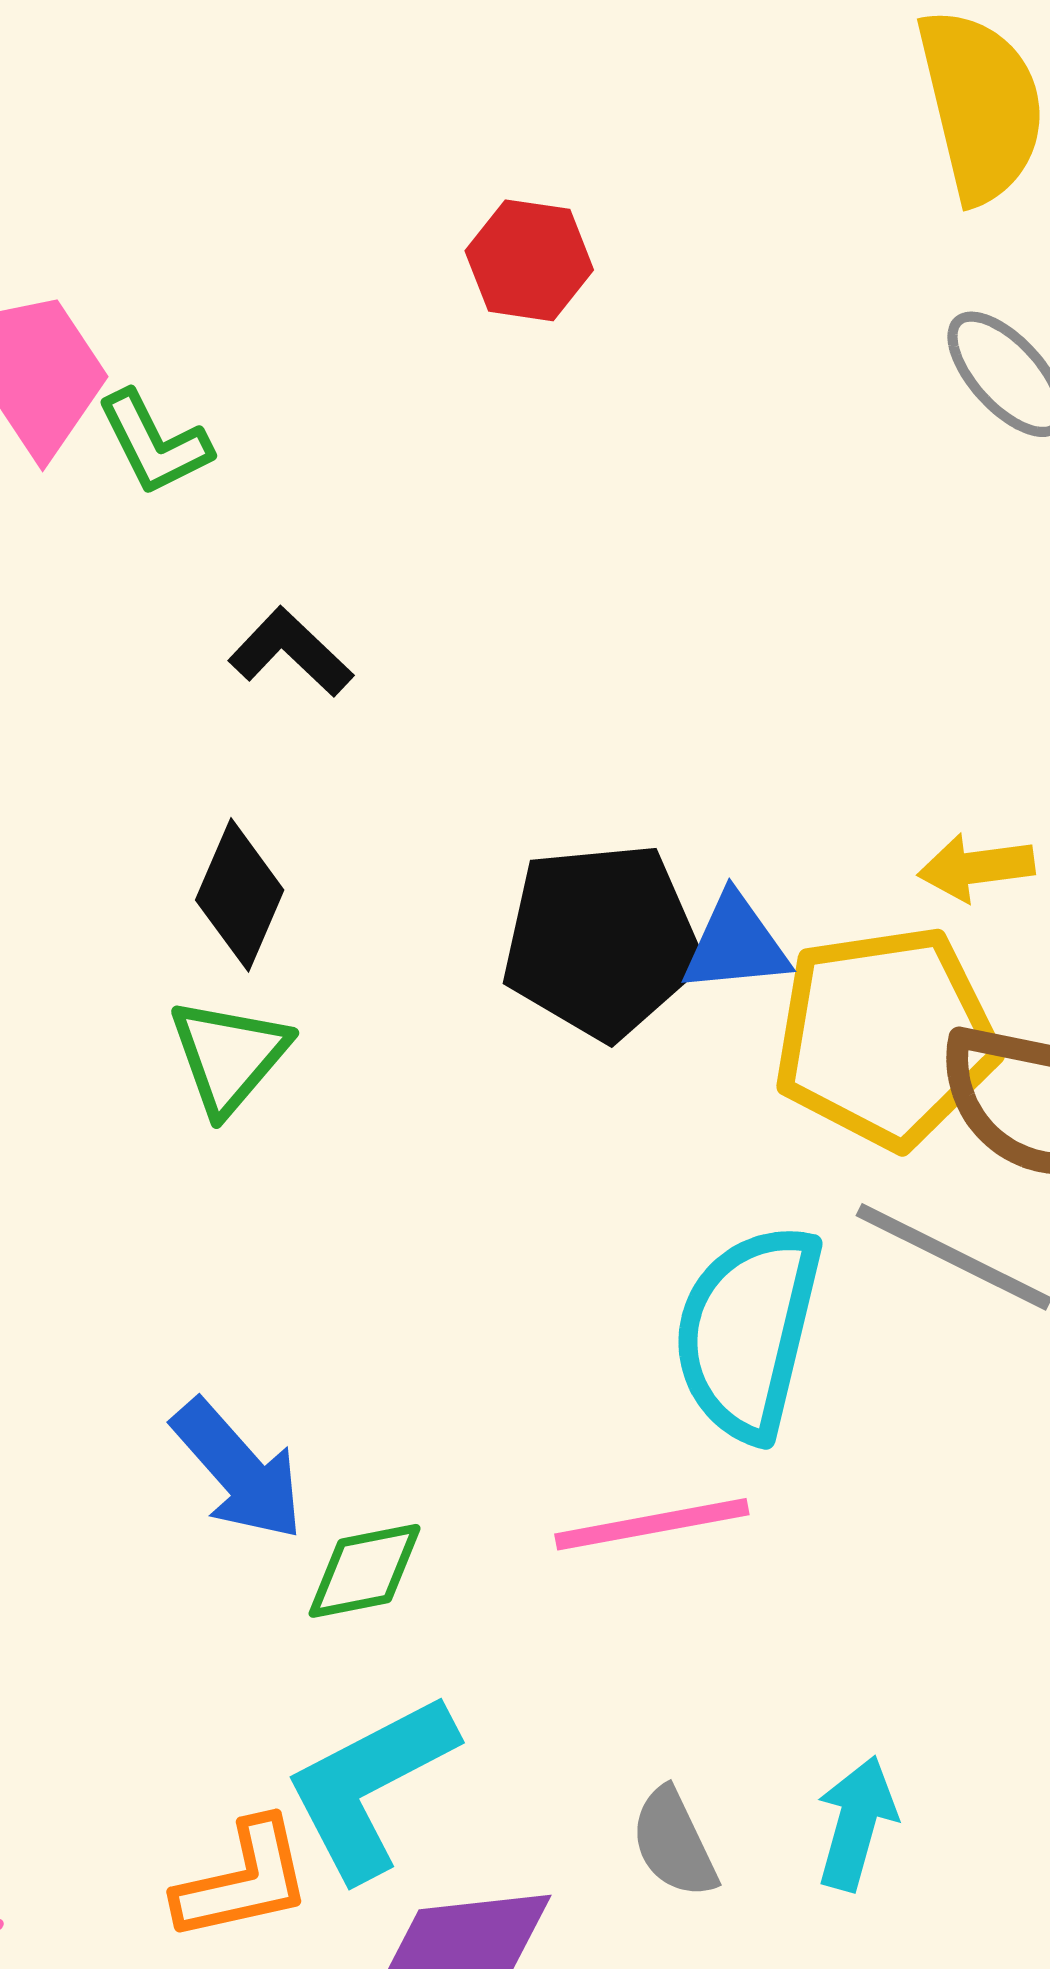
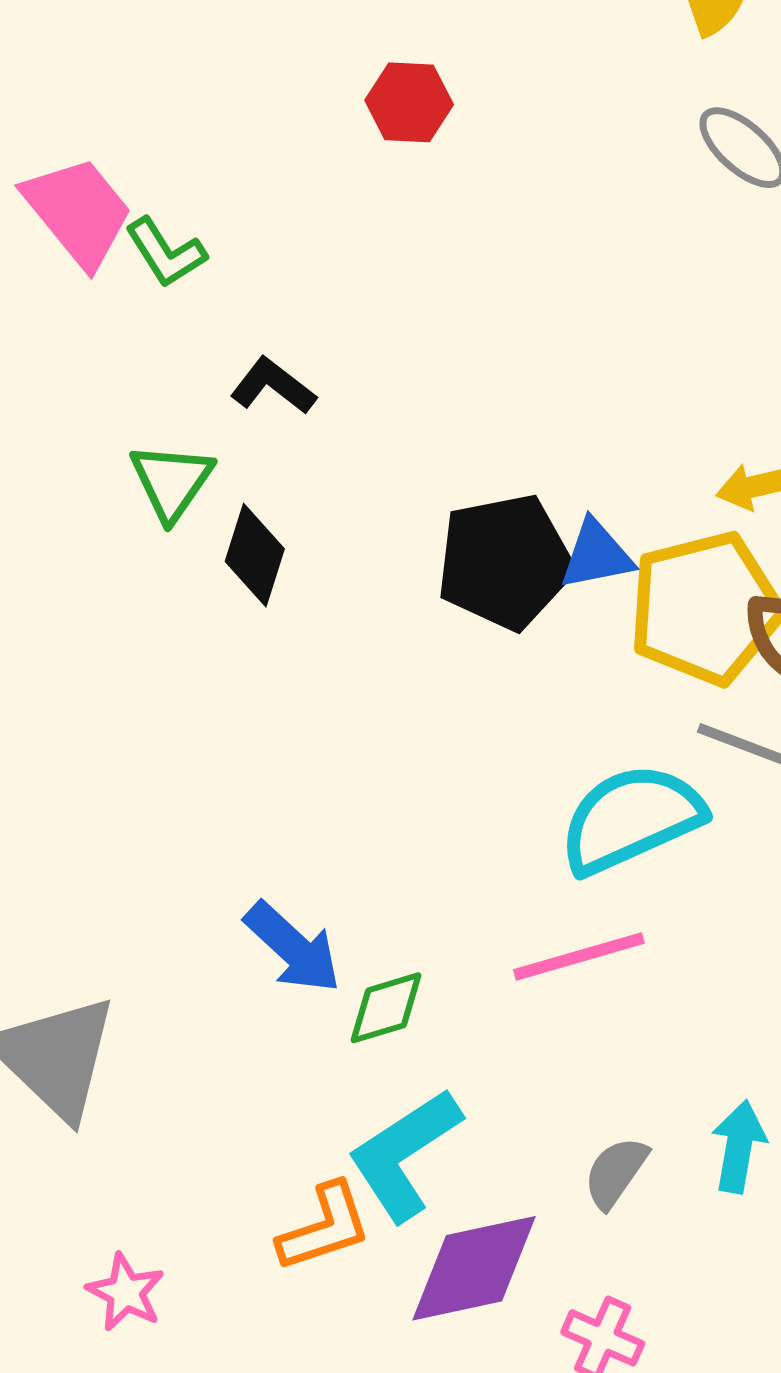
green triangle: (229, 1056) -> (171, 481), moved
cyan semicircle: (748, 1332) -> (631, 819), turned 58
gray semicircle: (674, 1843) -> (616, 1172), turned 66

